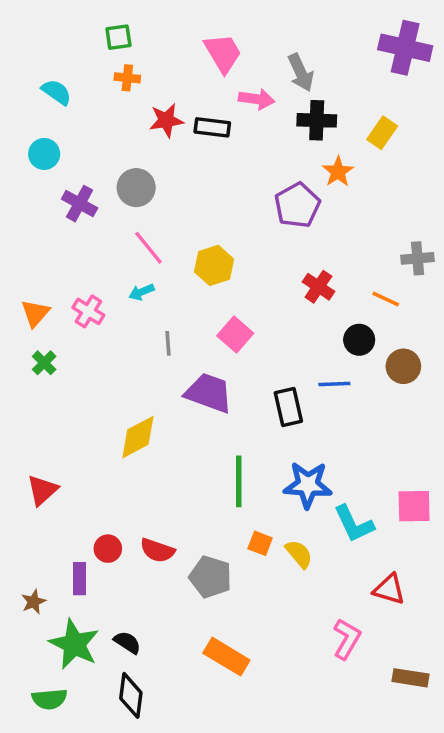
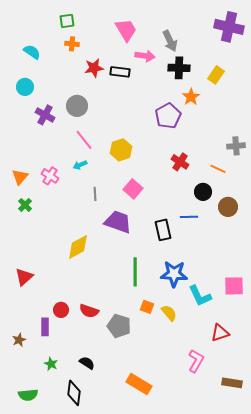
red triangle: (389, 589) -> (220, 333), turned -36
black semicircle: (127, 642) -> (87, 363), moved
green star: (74, 644) -> (51, 364), moved, size x0.5
orange rectangle: (226, 657) -> (139, 384), moved

